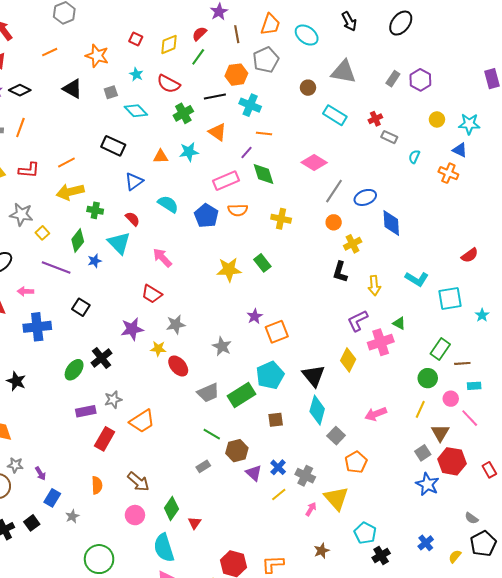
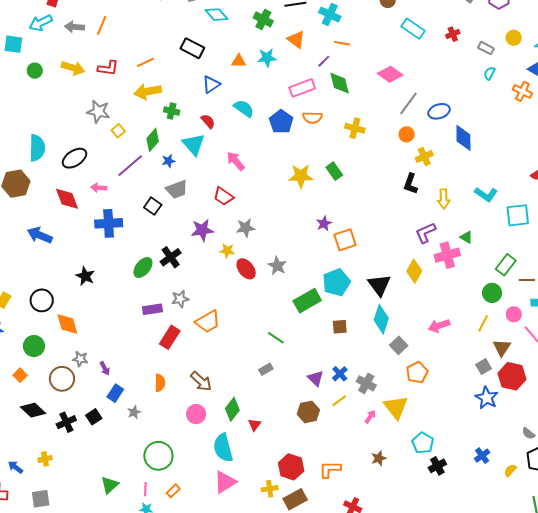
green cross: (183, 113) -> (263, 19), turned -36
gray rectangle: (389, 137) -> (486, 48), moved
purple line: (56, 267) -> (130, 166), turned -64
gray star: (222, 346) -> (277, 266), moved
gray trapezoid: (208, 393) -> (177, 189), moved
brown hexagon: (237, 451) -> (308, 412), moved

